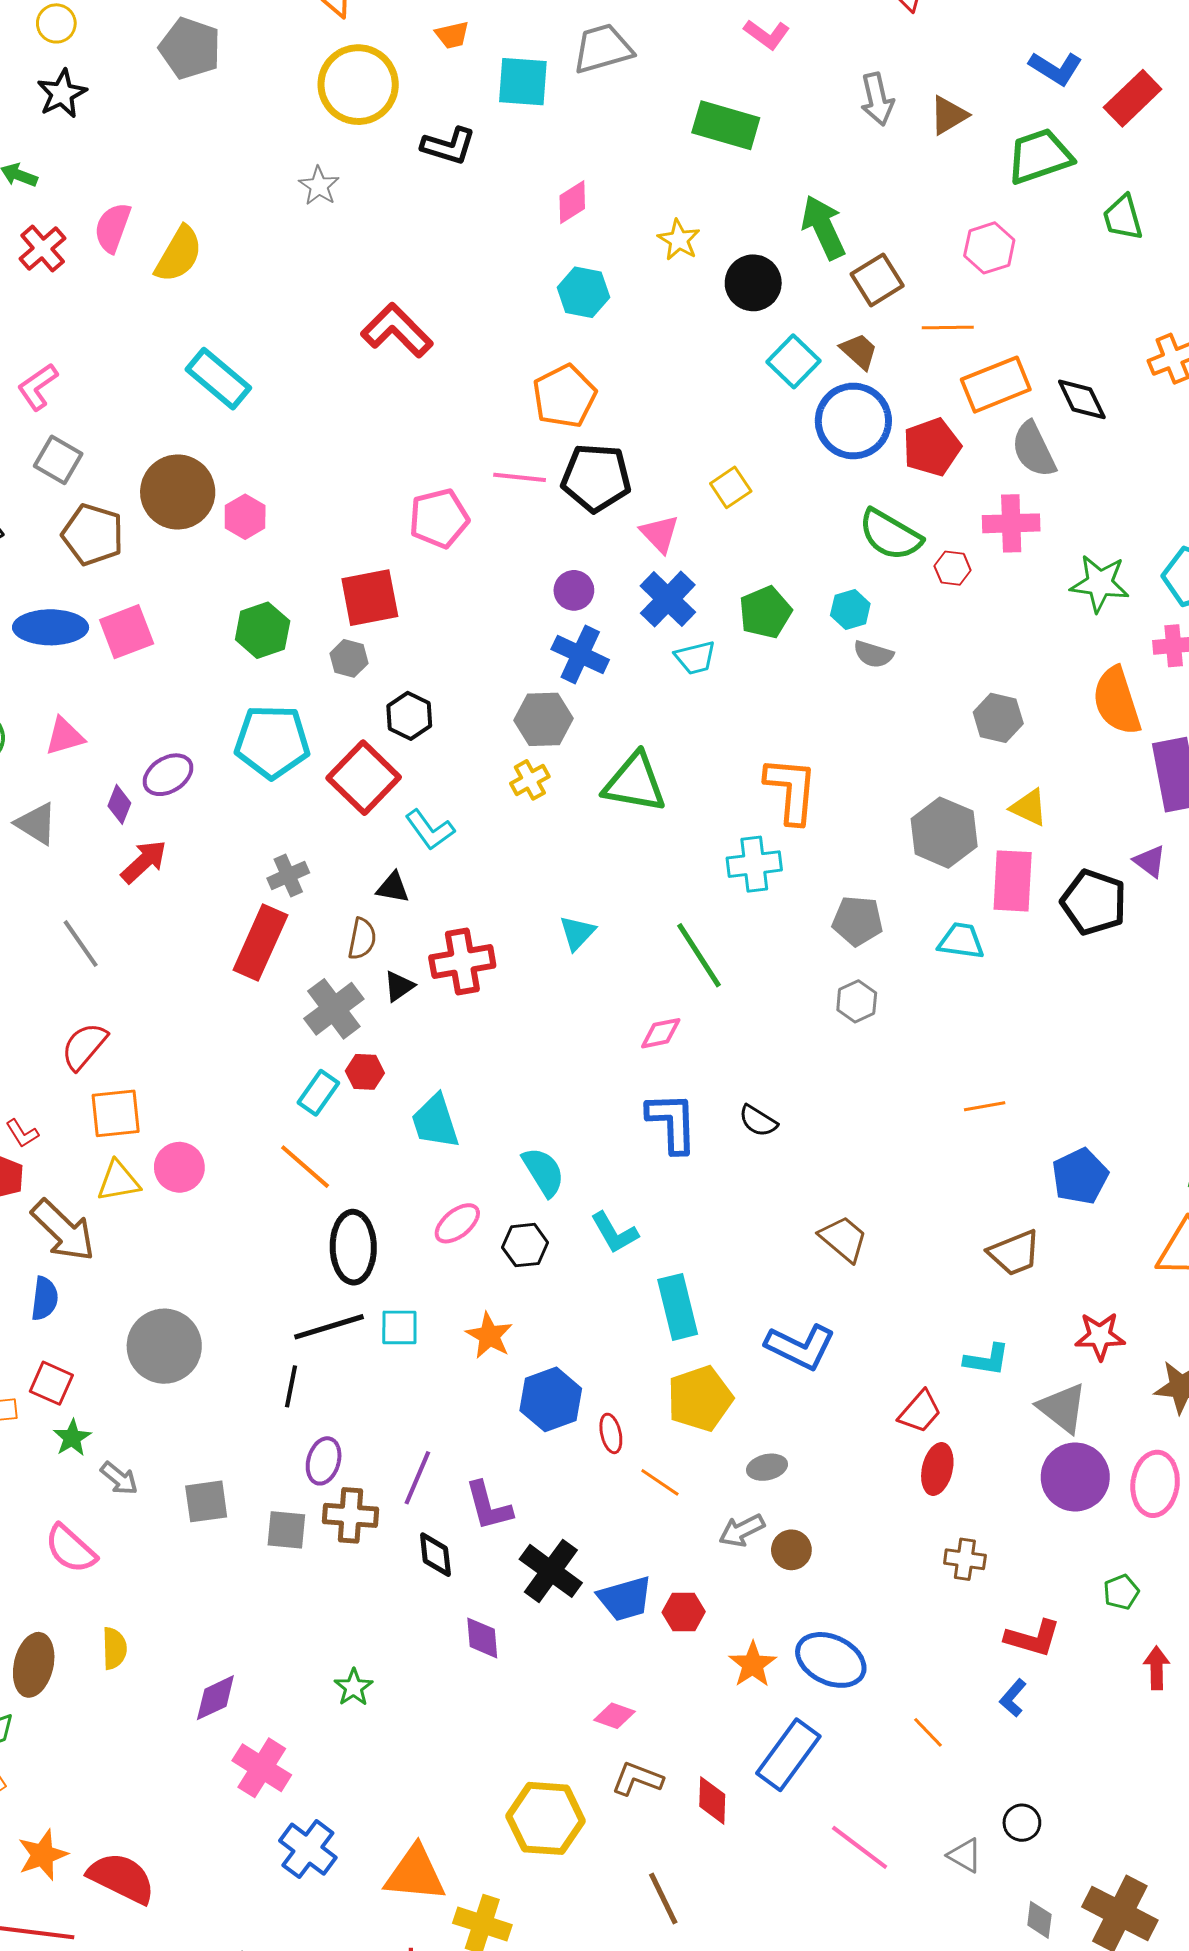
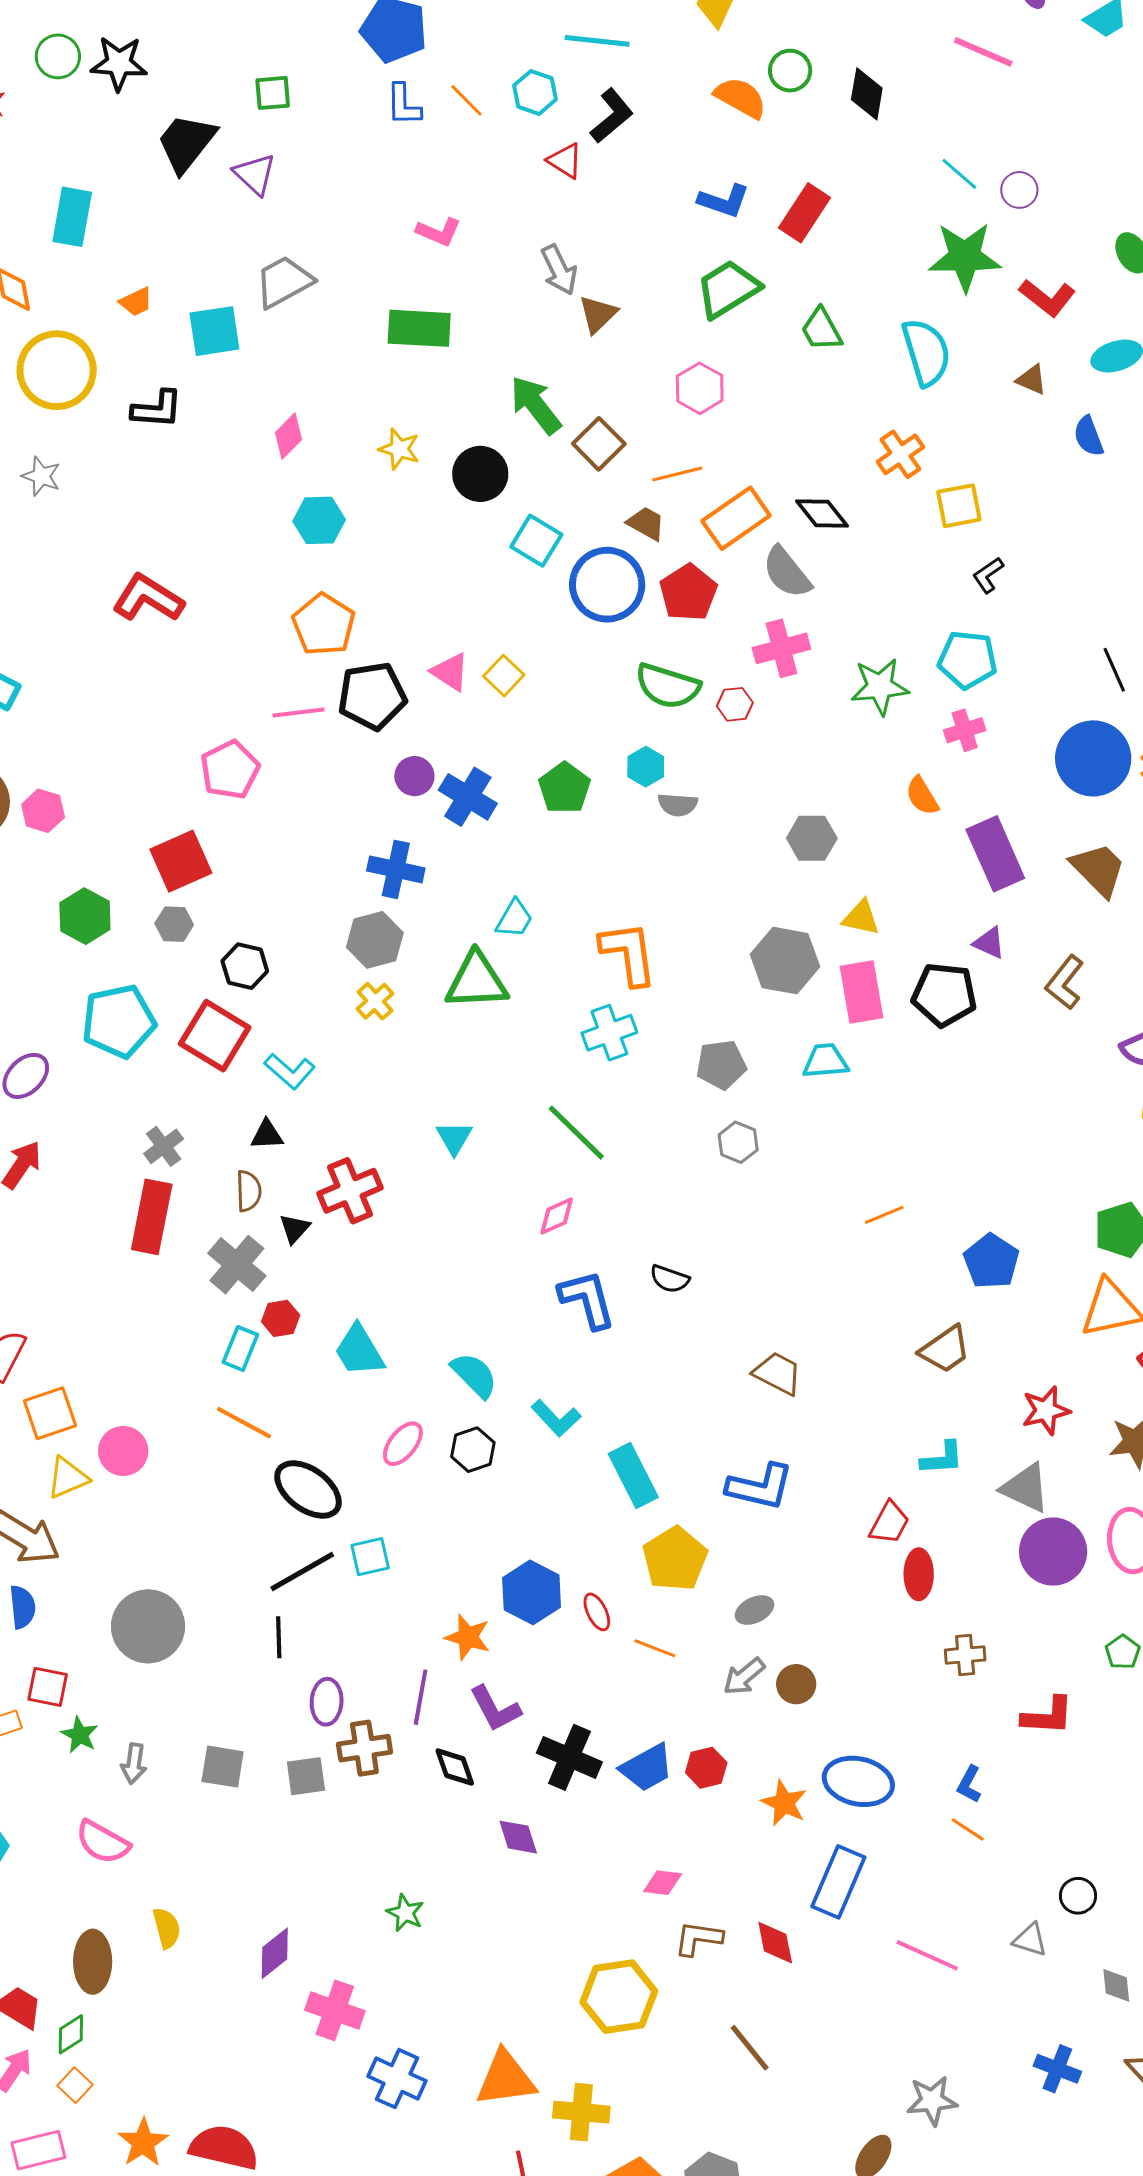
brown triangle: (949, 115) -> (598, 314), moved
brown trapezoid: (859, 351) -> (646, 523), moved
pink triangle: (660, 534) -> (450, 672), moved
purple circle: (574, 590) -> (414, 776), moved
cyan trapezoid: (695, 658) -> (514, 919), moved, turned -33
orange semicircle: (1117, 701) -> (922, 796), size x0.6
black ellipse: (353, 1247) -> (308, 1490), turned -40
orange star: (489, 1336) -> (468, 1637), moved
gray arrow: (119, 1478) -> (134, 1764), turned 72
gray square: (206, 1501) -> (223, 1767), turned 30
blue L-shape: (1013, 1698) -> (969, 1784), moved

